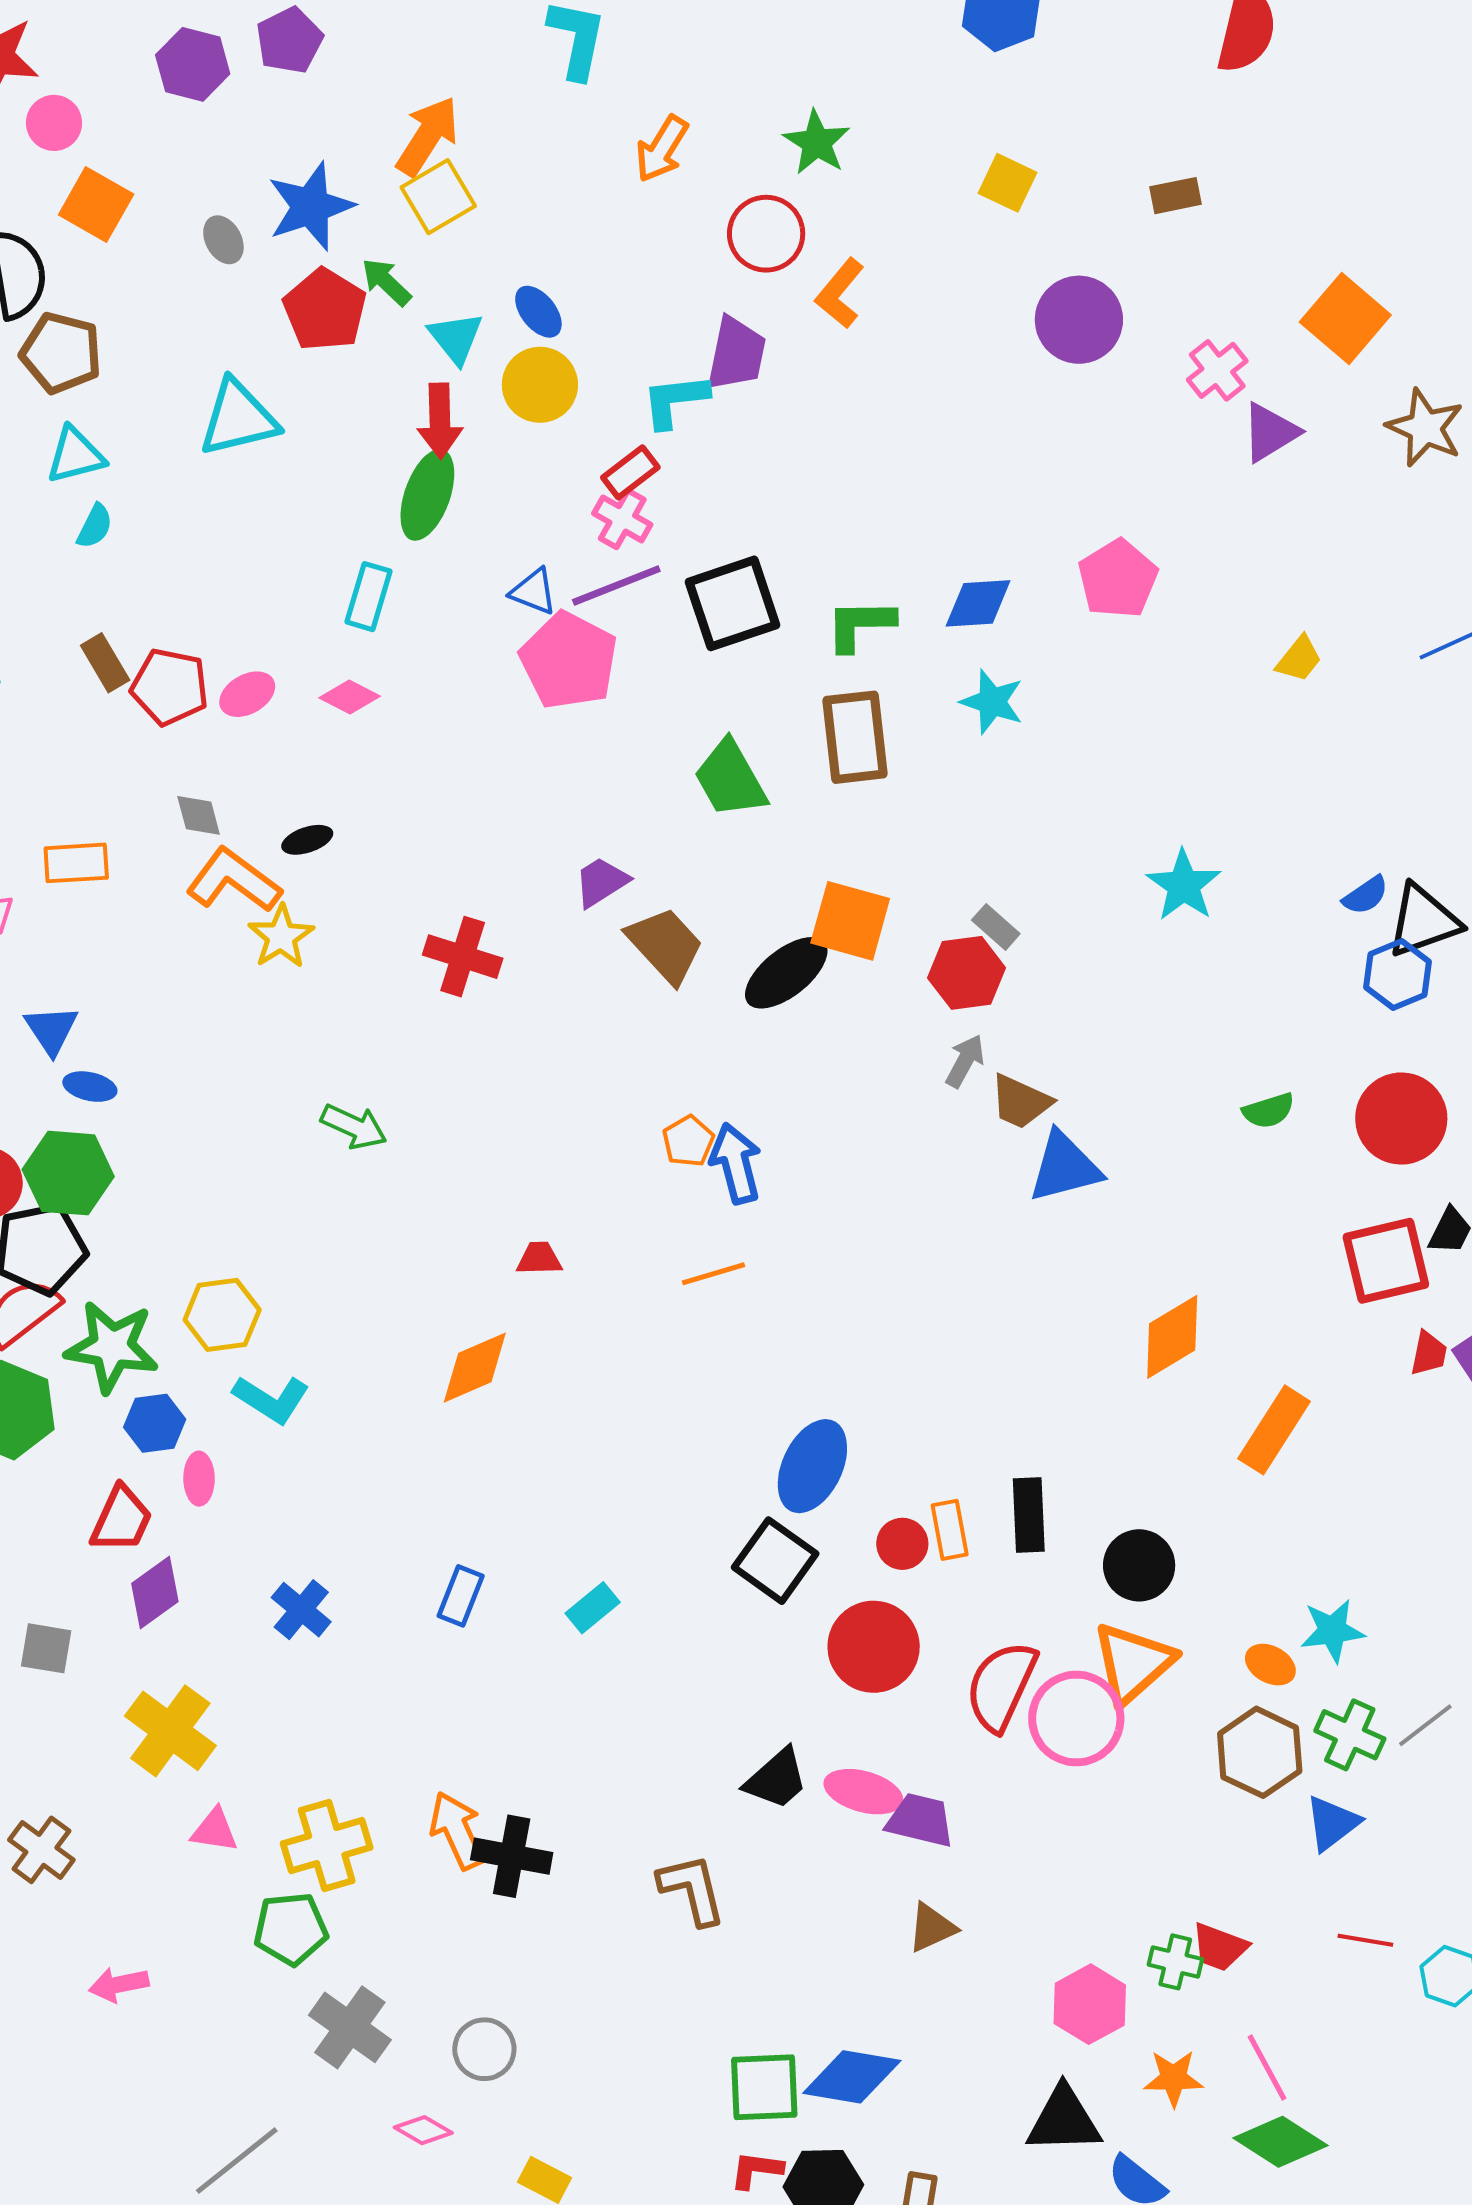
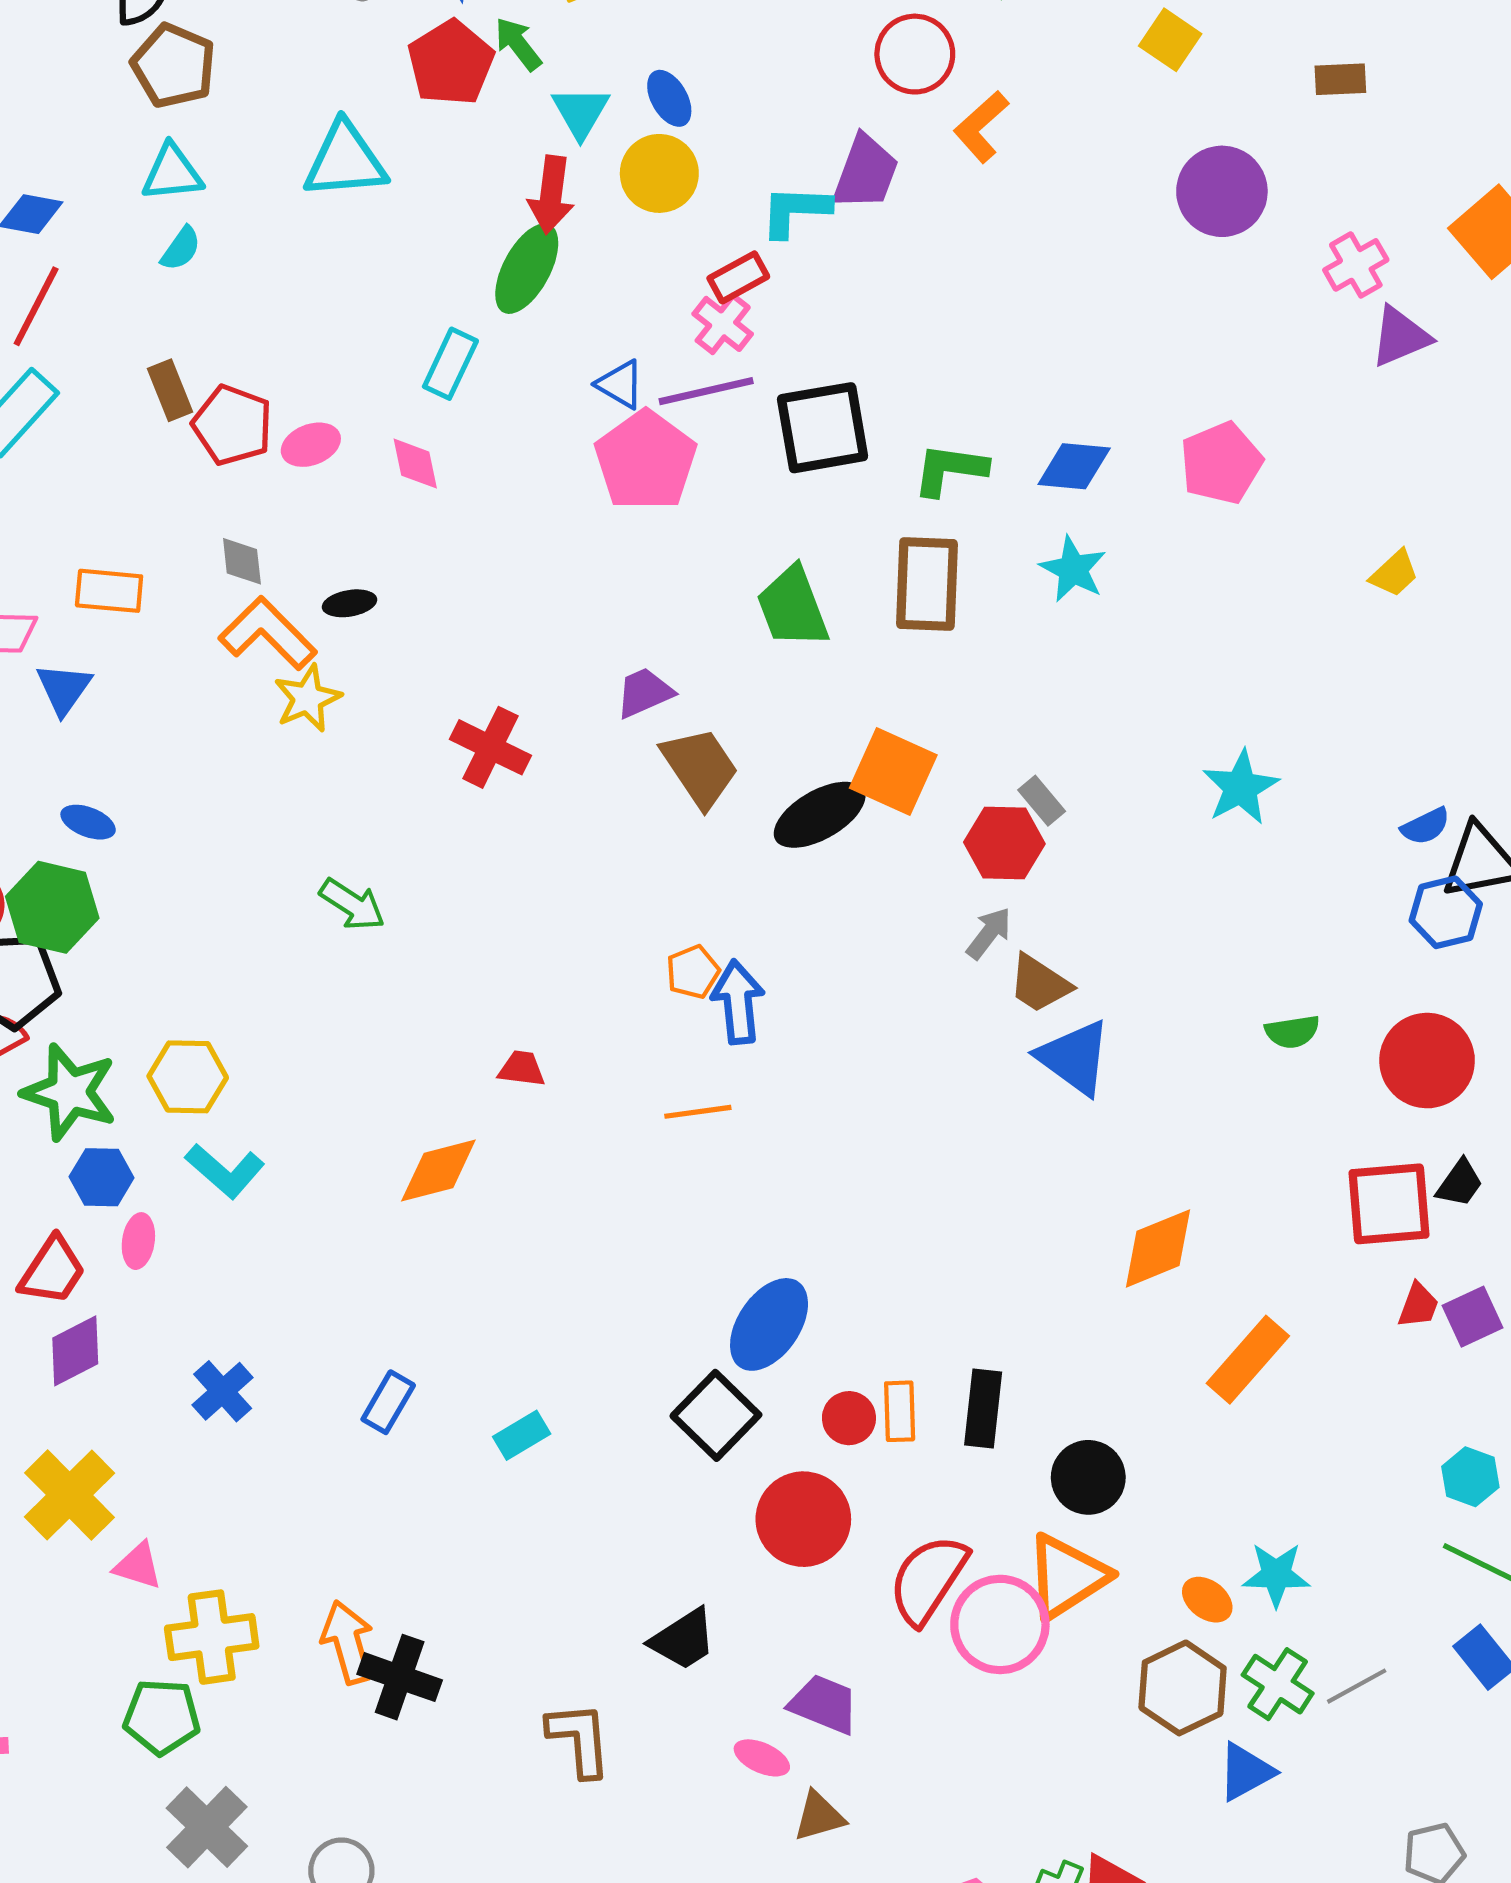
pink diamond: (350, 697) -> (415, 464), turned 42
blue triangle: (51, 1030) -> (64, 689), moved
blue triangle: (1065, 1167) -> (1074, 1058), turned 42
pink ellipse: (863, 1792) -> (762, 1758), moved, size x0.7
pink triangle: (215, 1830) -> (138, 1566), moved

